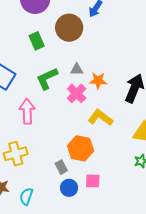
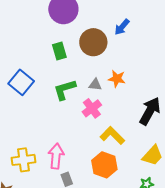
orange star: (98, 81) -> (117, 79), moved
pink arrow: (27, 111) -> (56, 156), moved
orange hexagon: (81, 148) -> (104, 165), moved

